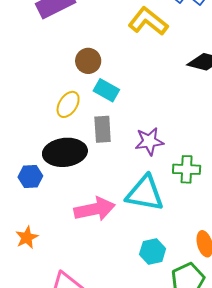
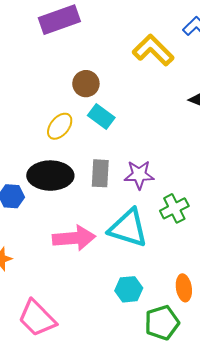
gray rectangle: (103, 129) -> (100, 173), moved
green cross: (187, 169) -> (174, 208), turned -36

